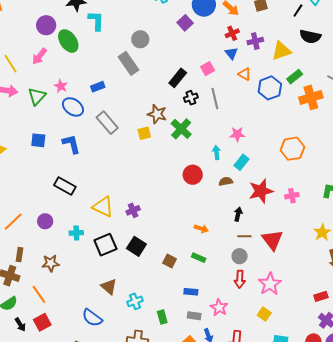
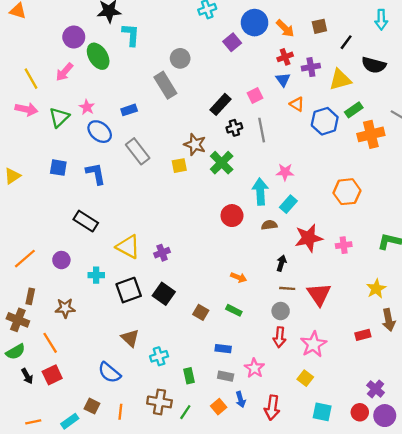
black line: (298, 11) -> (346, 42), moved
cyan arrow: (216, 152) -> (260, 192), size x1.6
red rectangle: (321, 296) -> (363, 335), moved

